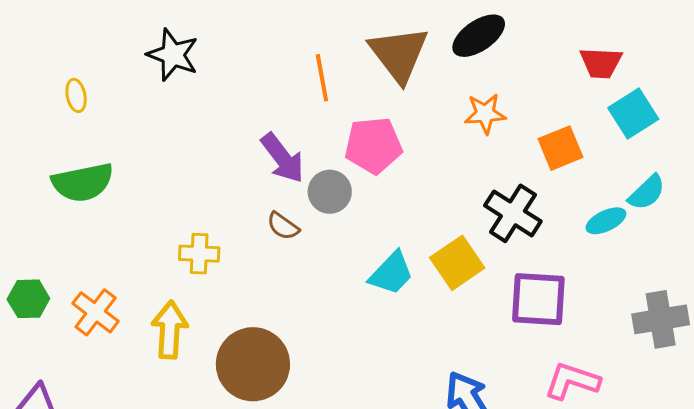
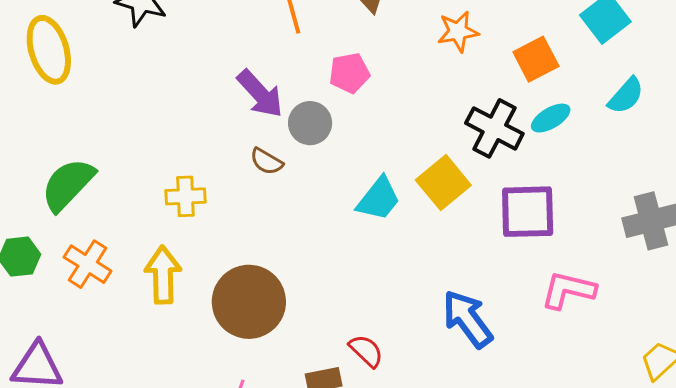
yellow ellipse: (76, 95) -> (49, 50), size x2.0
pink pentagon: (373, 145) -> (349, 73), size x0.7
green semicircle: (83, 182) -> (68, 185), moved, turned 150
cyan ellipse: (606, 221) -> (551, 118), moved

